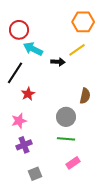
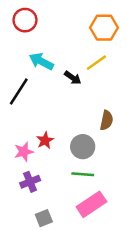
red circle: (19, 30) -> (25, 20), moved
black arrow: (58, 62) -> (73, 78), turned 32
red star: (28, 94) -> (45, 140), moved
pink rectangle: (73, 163) -> (91, 204), size x1.6

